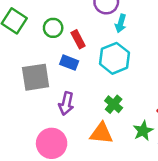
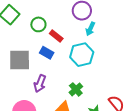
red rectangle: (78, 39) -> (56, 36), turned -32

